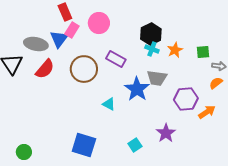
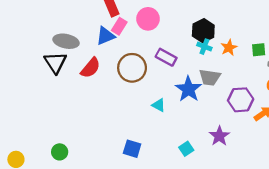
blue triangle: (59, 39) -> (105, 36), turned 30
gray ellipse: (36, 44) -> (66, 41), moved
blue square: (84, 145) -> (132, 149), size x0.7
green circle: (24, 152) -> (60, 152), moved

